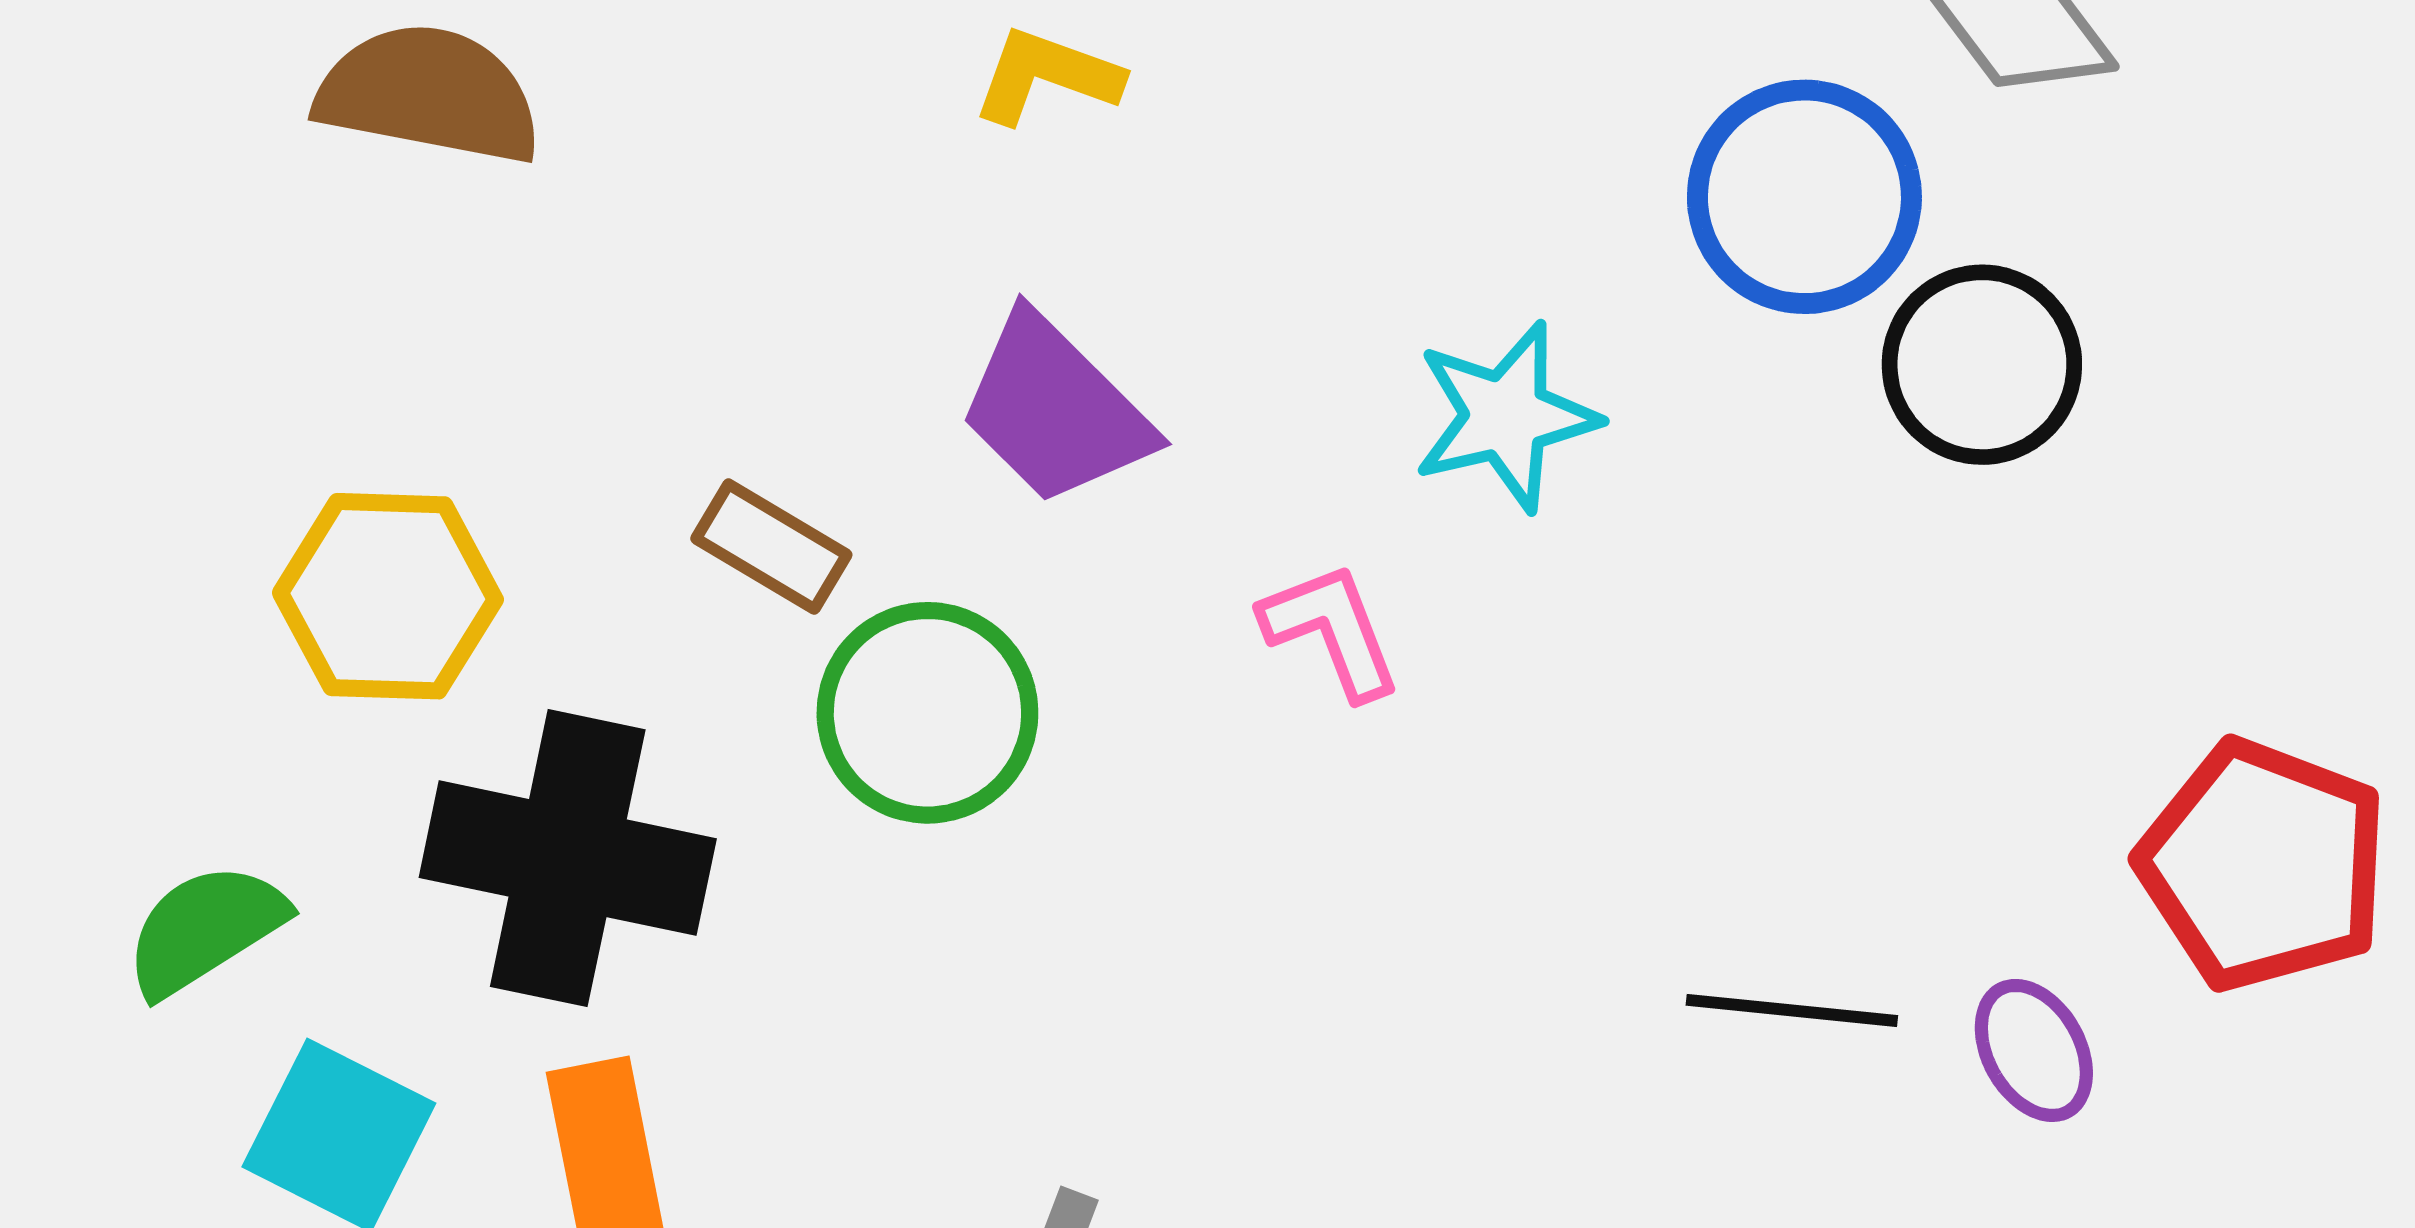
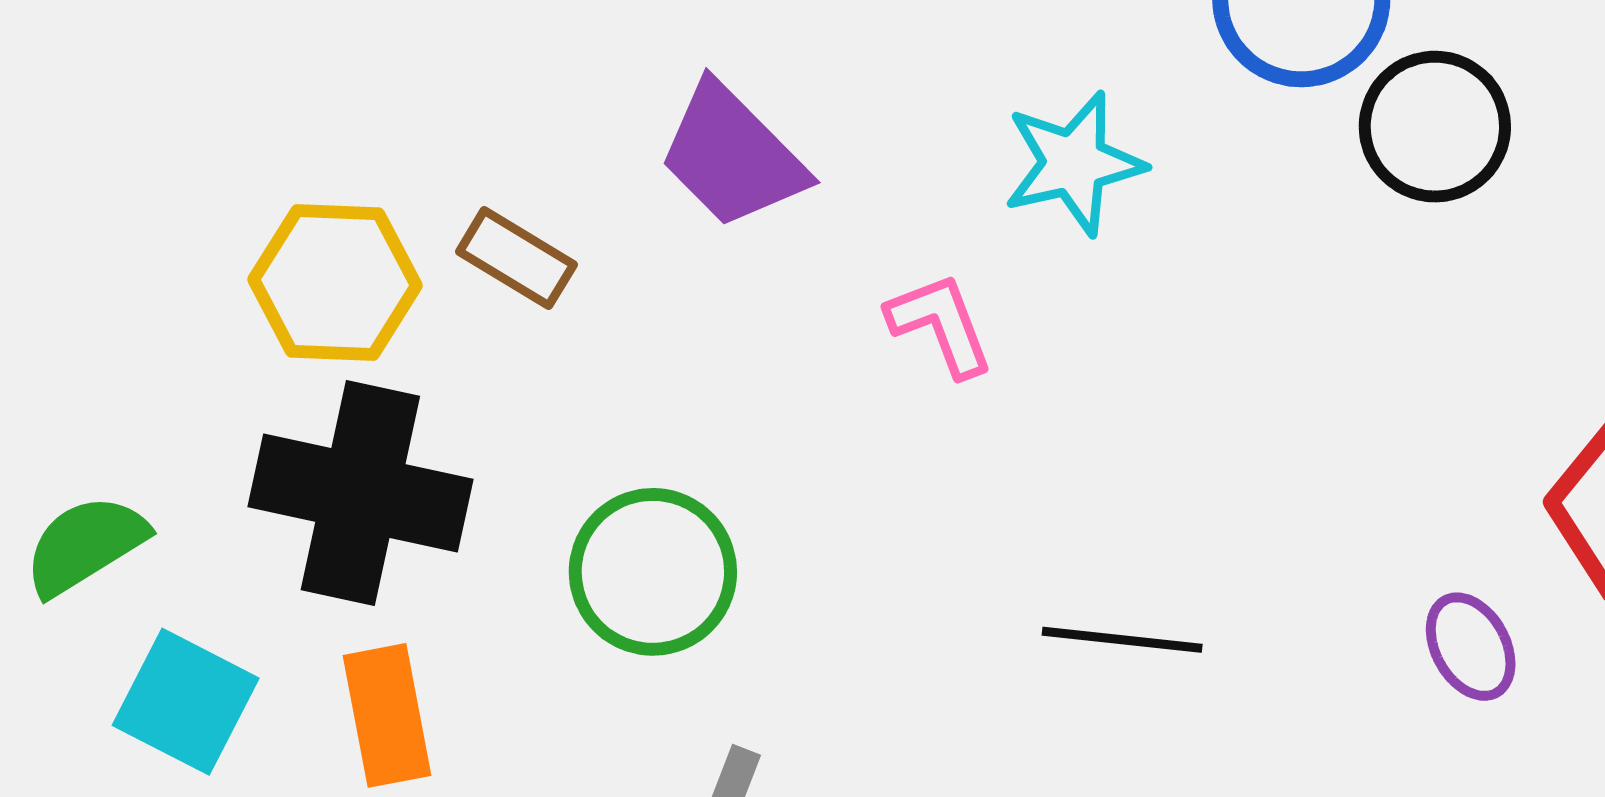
yellow hexagon: (388, 596) -> (335, 282), moved
green circle: (927, 713) -> (653, 572), moved
black line: (1792, 1010) -> (1122, 640), moved

